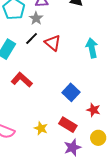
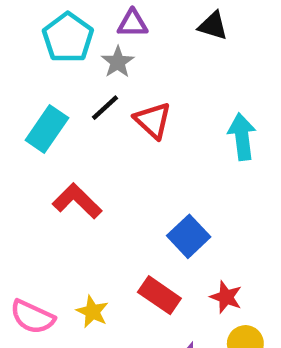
red star: (93, 110) -> (226, 297), moved
red rectangle: (68, 125) -> (159, 295), moved
yellow star: (41, 128) -> (92, 312), moved

